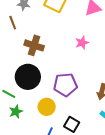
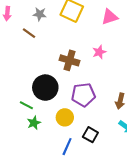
brown line: (13, 23) -> (29, 33), turned -32
brown cross: (34, 45) -> (70, 60), moved

